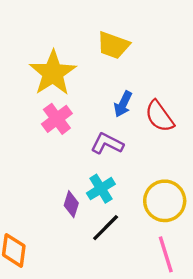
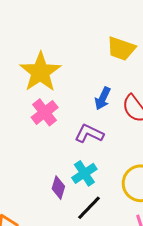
yellow trapezoid: (113, 45) -> (121, 49), moved

